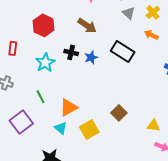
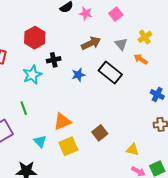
gray triangle: (129, 13) -> (121, 44), moved
brown arrow: (87, 26) -> (91, 43), moved, turned -66
black cross: (71, 52) -> (54, 60), moved, turned -32
orange triangle: (69, 108) -> (62, 121), moved

